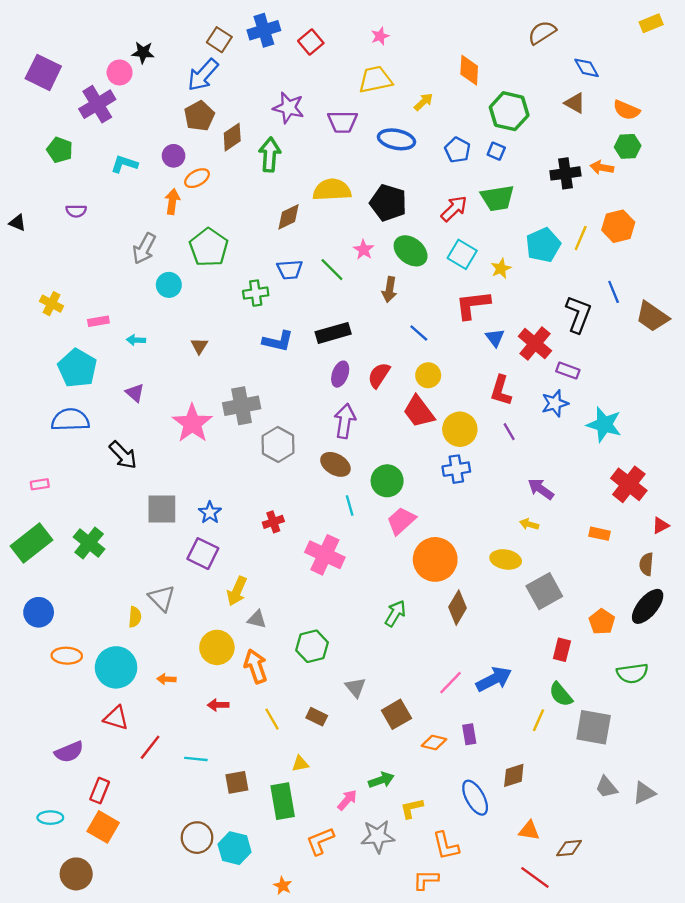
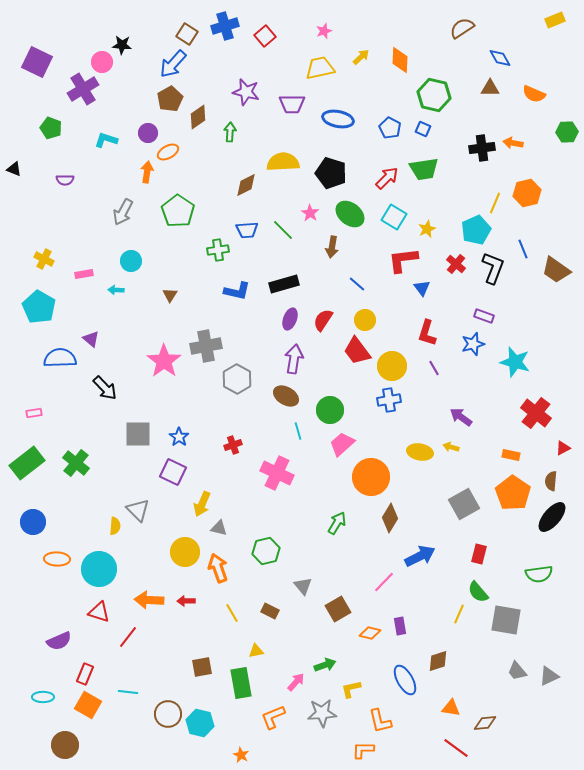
yellow arrow: (423, 102) -> (361, 57), moved
brown triangle: (575, 103) -> (490, 88), turned -30
green hexagon: (628, 146) -> (567, 132), moved
green arrow: (270, 155) -> (230, 132), size x0.7
black triangle: (17, 223) -> (14, 169), moved
cyan pentagon: (543, 245) -> (476, 230), moved
cyan circle: (169, 285) -> (131, 261), moved
red cross: (535, 344) -> (456, 264), moved, size x0.7
cyan pentagon: (77, 368) -> (39, 307), moved
purple triangle: (135, 393) -> (91, 339), moved
yellow ellipse: (506, 559) -> (420, 452), moved
orange pentagon: (602, 622) -> (513, 493), moved, size x1.6
orange arrow: (166, 679) -> (149, 600), moved, size x1.8
blue arrow: (494, 679) -> (420, 556), moved
cyan line: (196, 759) -> (128, 692), moved

